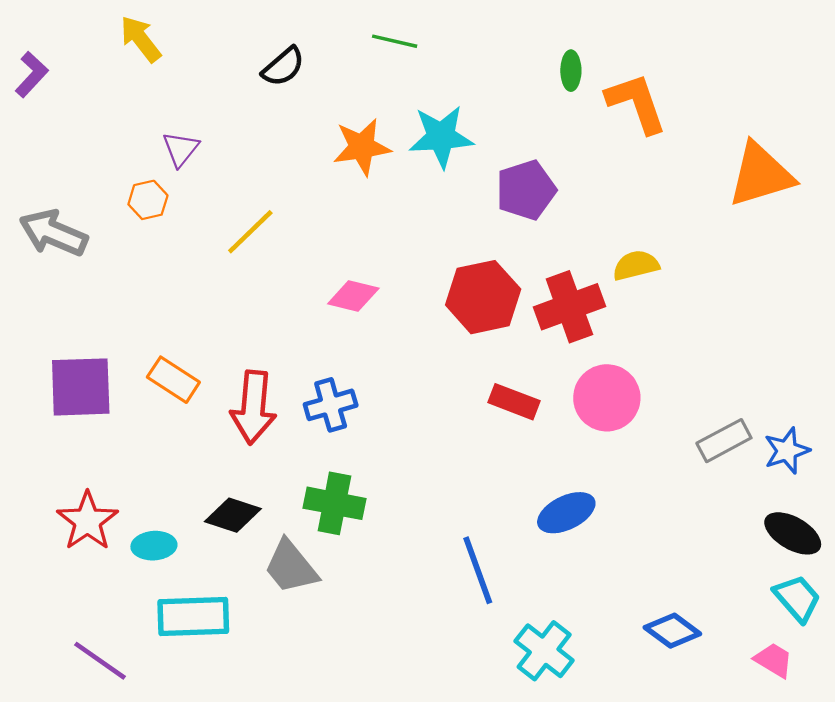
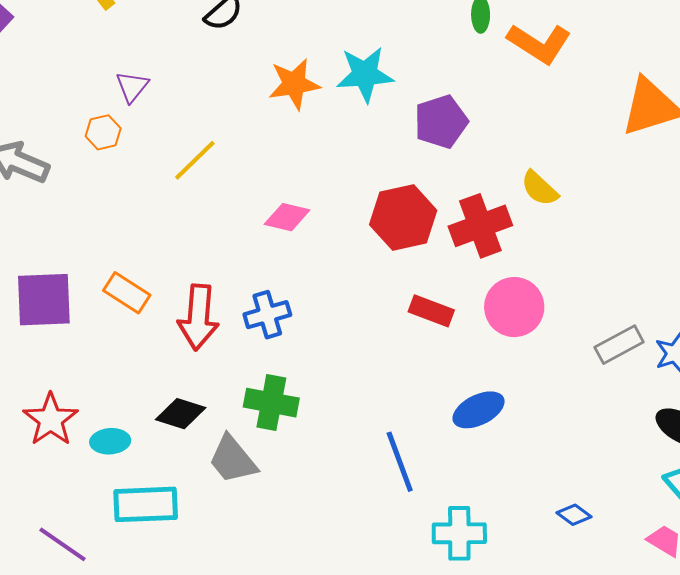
orange L-shape: (636, 103) -> (539, 43), turned 142
yellow semicircle: (636, 265) -> (540, 188), turned -123
blue diamond: (672, 631) -> (574, 515), size x0.7
cyan cross: (544, 651) -> (459, 533), turned -38

